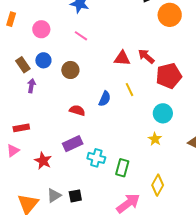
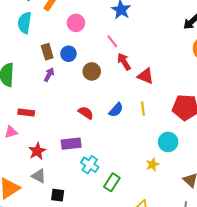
red arrow: (146, 56) -> (124, 62), moved
gray triangle: (54, 195) -> (39, 176), moved, turned 42

